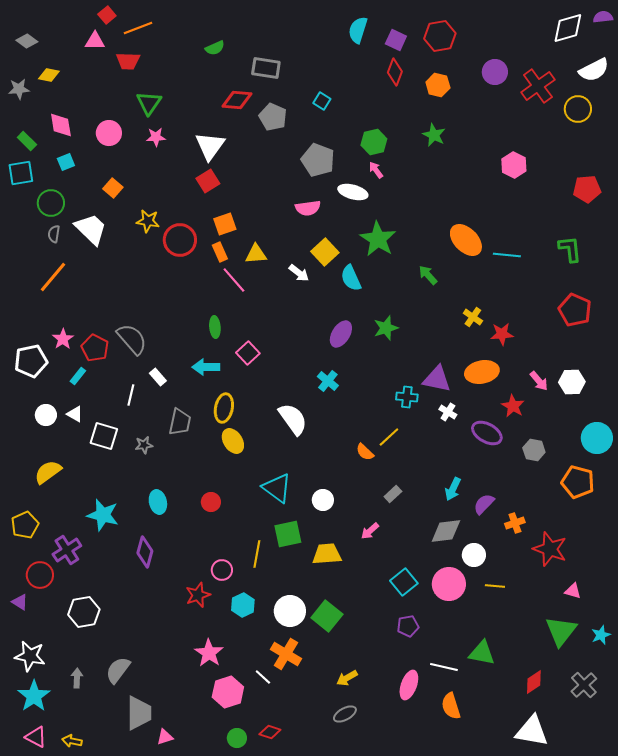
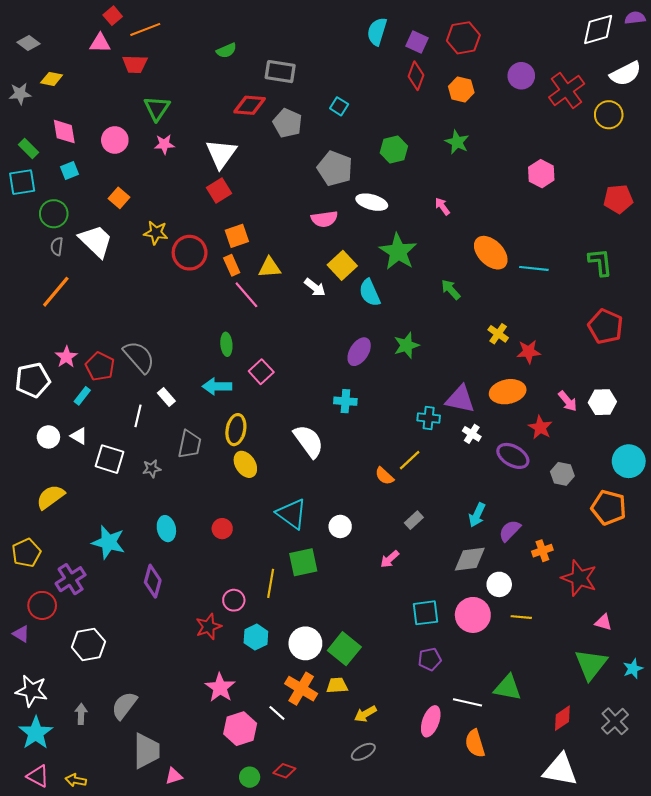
pink arrow: (376, 170) -> (442, 206), moved
cyan cross: (328, 381) -> (345, 401), turned -35
yellow trapezoid: (327, 554) -> (337, 685), moved, size x0.7
cyan square: (404, 582) -> (425, 613), turned 32

